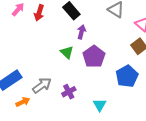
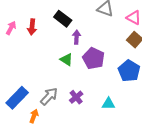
orange arrow: (23, 102) -> (34, 116), turned -32
cyan triangle: (100, 105) -> (108, 104), turned -48

